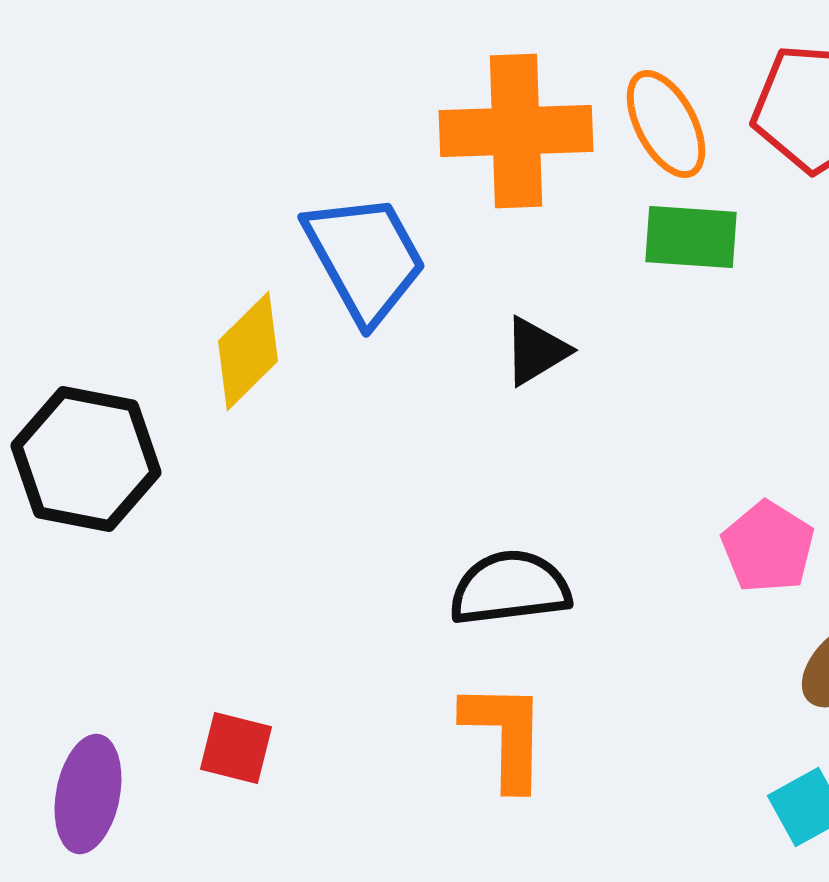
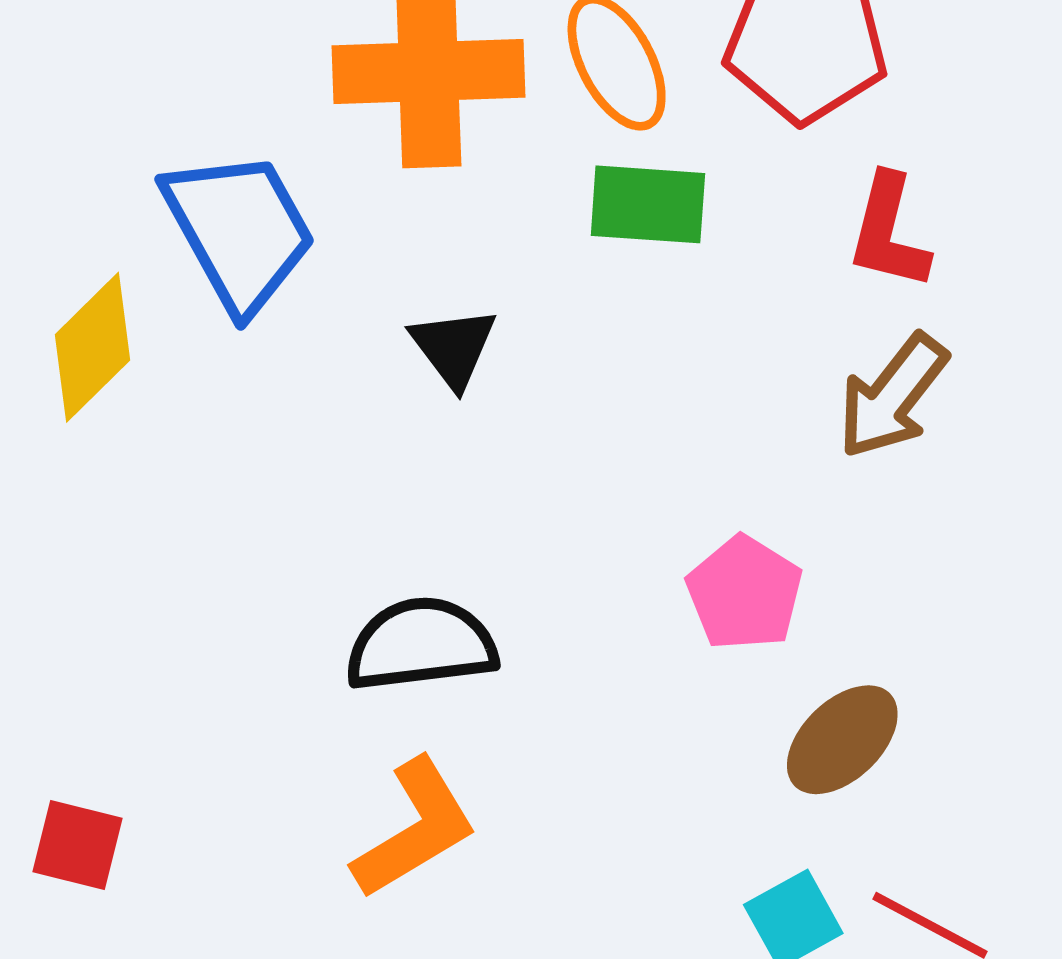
black triangle: (536, 351) -> (454, 347), turned -36
orange L-shape: (505, 735) -> (415, 829), turned 58

